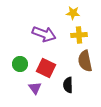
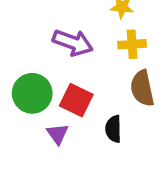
green circle: (20, 64) -> (32, 93), size x1.5

